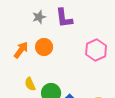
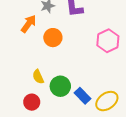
orange arrow: (21, 50) -> (29, 24), moved

